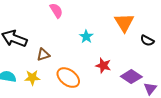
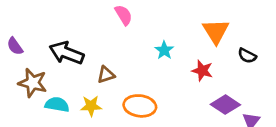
red star: (103, 66) -> (202, 71), moved
orange ellipse: (68, 78) -> (140, 106), turned -30

